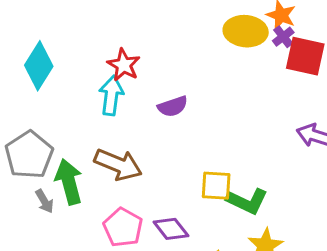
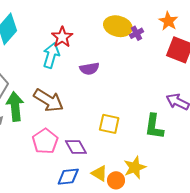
yellow ellipse: (246, 31) -> (118, 26), moved
purple cross: (283, 37) -> (136, 33), moved
green L-shape: (247, 201) -> (154, 126), moved, turned 64

